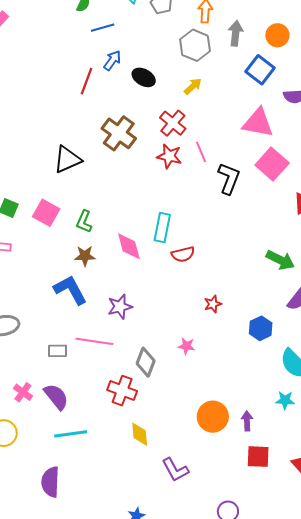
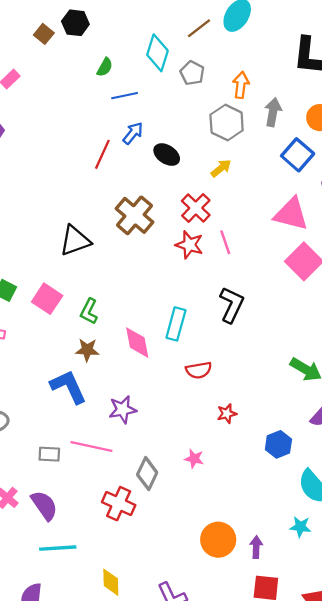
black L-shape: (229, 178) -> (232, 305), moved
red semicircle: (183, 254) -> (199, 370), moved
yellow diamond: (140, 434) -> (111, 582), moved

